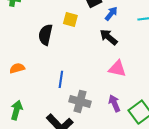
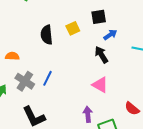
yellow square: (70, 19) -> (73, 28), turned 32
black semicircle: (45, 35) -> (47, 35), turned -36
gray cross: (80, 101) -> (25, 81), moved

